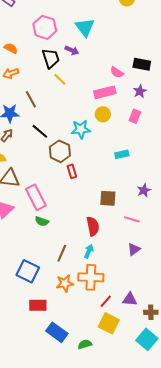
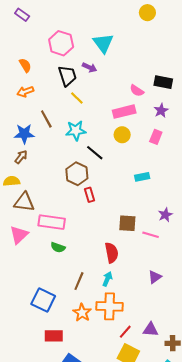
orange semicircle: (11, 48) -> (25, 65), turned 32
cyan star: (81, 129) -> (76, 131), moved
black line: (40, 131) -> (95, 153), moved
pink rectangle: (36, 197) -> (52, 222), turned -55
pink line: (132, 219) -> (151, 235), moved
orange star: (65, 283) -> (82, 313), turned -30

